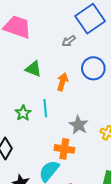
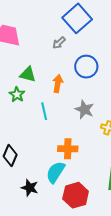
green star: (23, 113) -> (17, 94), moved
gray star: (79, 125) -> (84, 109), moved

